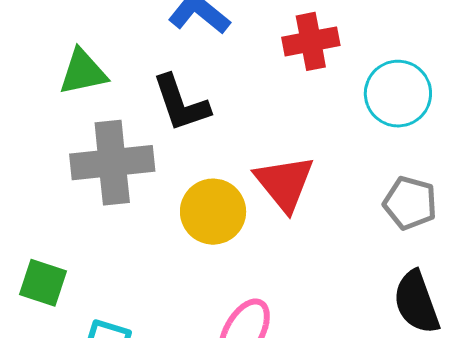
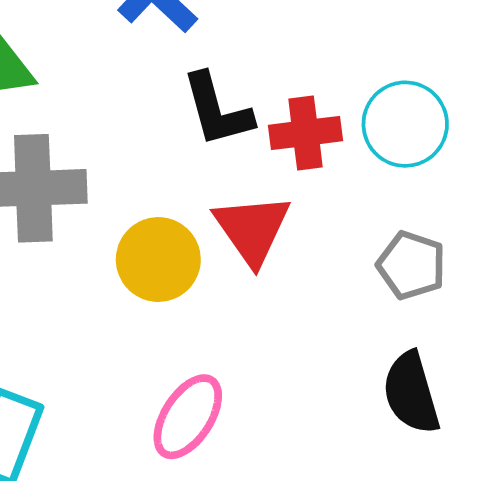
red cross: (311, 41) -> (305, 133), moved
black L-shape: (181, 103) -> (217, 110), moved

